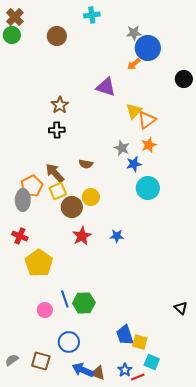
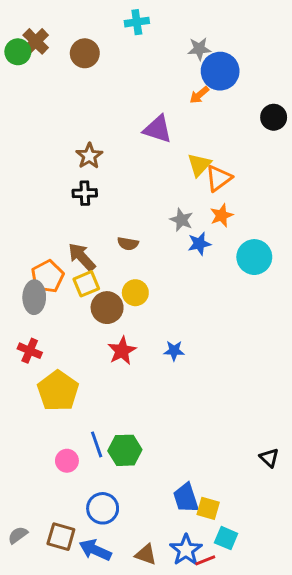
brown cross: (15, 17) -> (36, 41), moved
cyan circle: (148, 188) -> (254, 257), moved
blue arrow: (83, 370) -> (95, 550), moved
blue star: (125, 370) -> (186, 550), size x1.5

